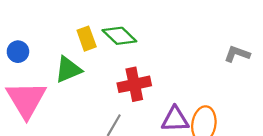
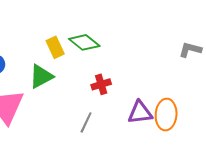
red cross: (134, 84) -> (101, 84), size x0.7

